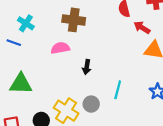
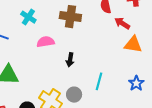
brown cross: (74, 20) -> (70, 17), moved
cyan cross: (26, 23) -> (28, 17), moved

